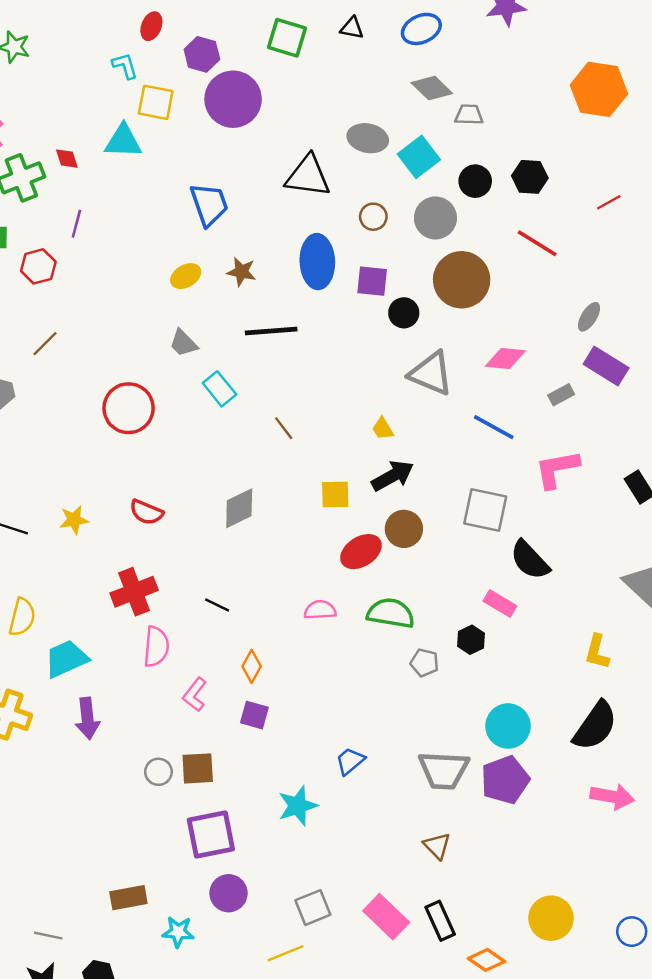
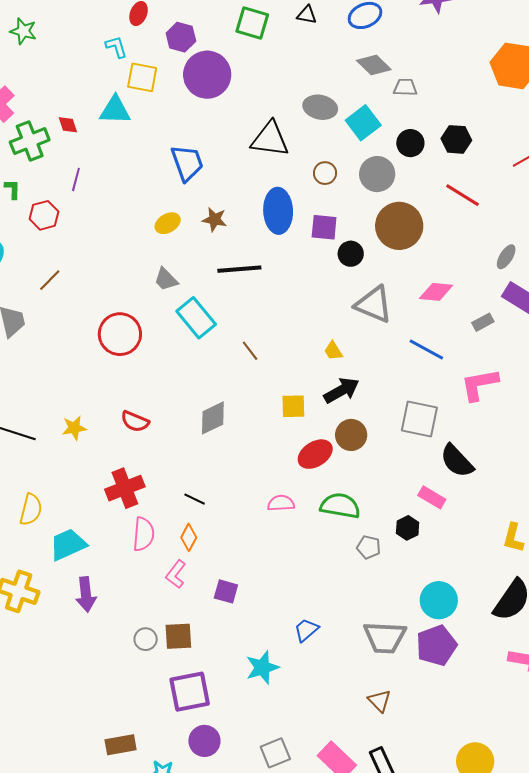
cyan rectangle: (219, 389) -> (196, 318), size x1.4
orange diamond: (252, 666) -> (189, 537), moved

